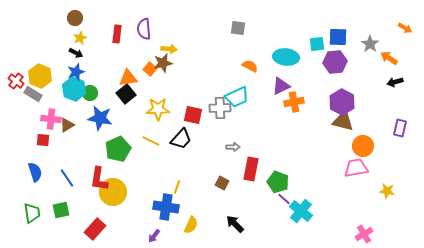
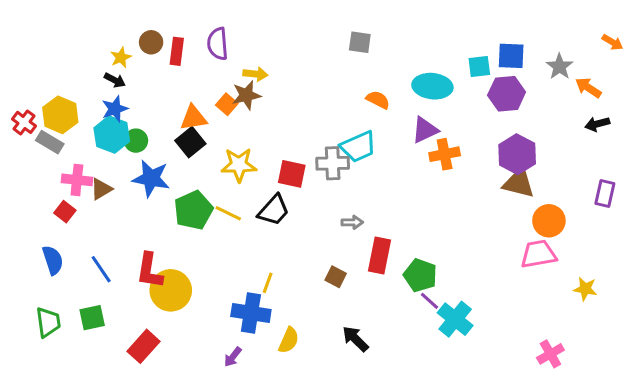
brown circle: (75, 18) -> (151, 42), moved
red square: (43, 140) -> (65, 212), turned 32
green pentagon: (118, 149) -> (193, 210), moved

